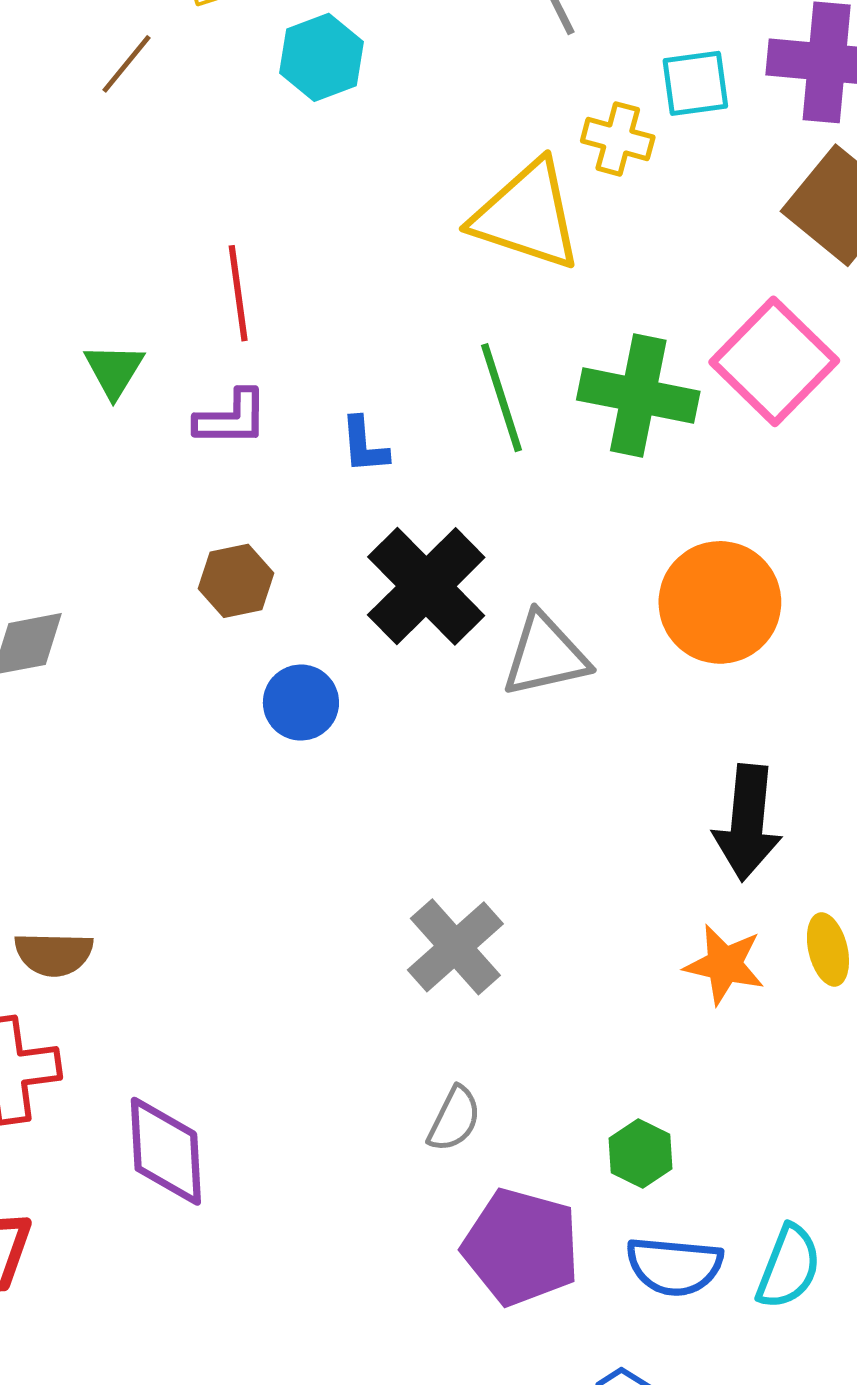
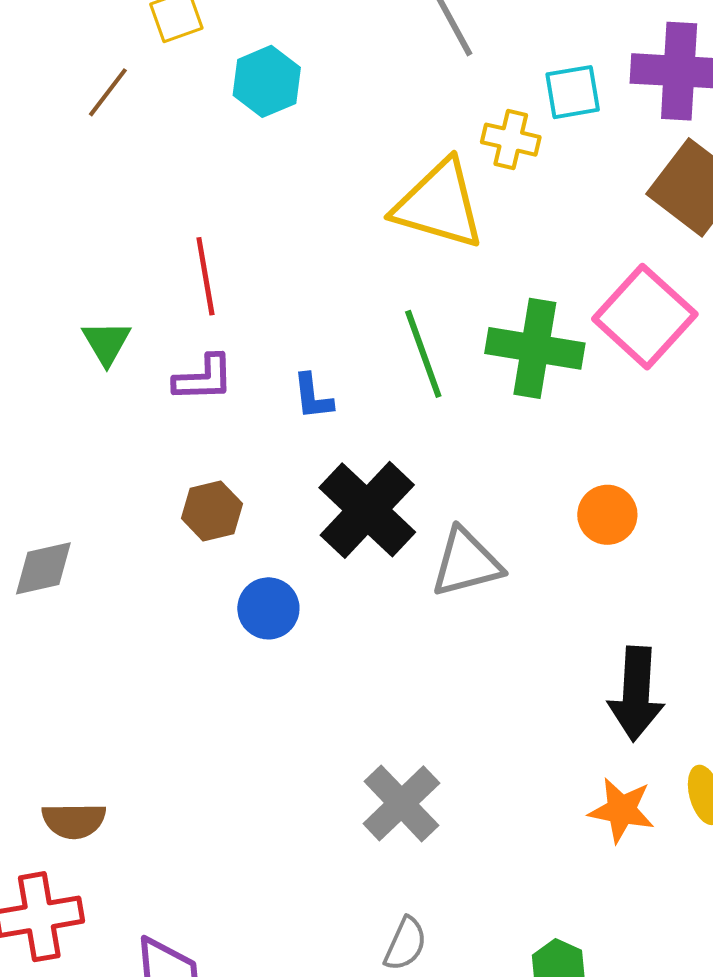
orange circle: (720, 602) -> (607, 515), size x0.6

